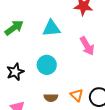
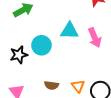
cyan triangle: (51, 28) -> (69, 31), moved
cyan circle: (47, 65) -> (41, 45), moved

